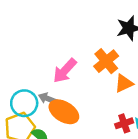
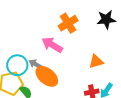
orange cross: (106, 61) -> (68, 23), moved
pink arrow: (65, 71) -> (52, 45), turned 70

